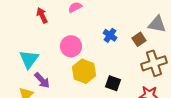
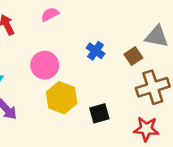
black square: (113, 83) -> (99, 113), turned -35

